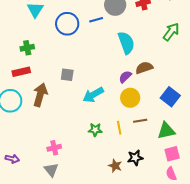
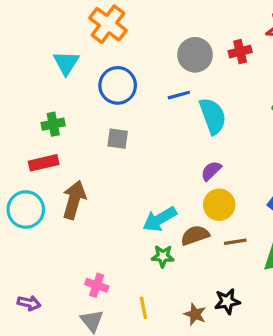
blue line: (96, 20) -> (179, 95), moved
brown semicircle: (144, 68) -> (195, 235), moved
gray square: (67, 75) -> (118, 139), moved
cyan arrow: (93, 95) -> (160, 219), moved
yellow line: (119, 128) -> (143, 308), moved
pink cross: (54, 148) -> (97, 285), turned 32

